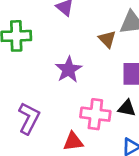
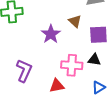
brown triangle: (107, 39) -> (75, 21), moved

